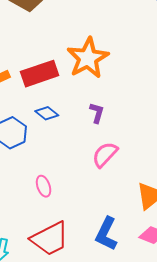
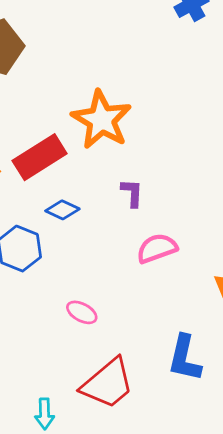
pink semicircle: (105, 155) -> (157, 248), turned 40
pink ellipse: (44, 186) -> (82, 312), turned -30

